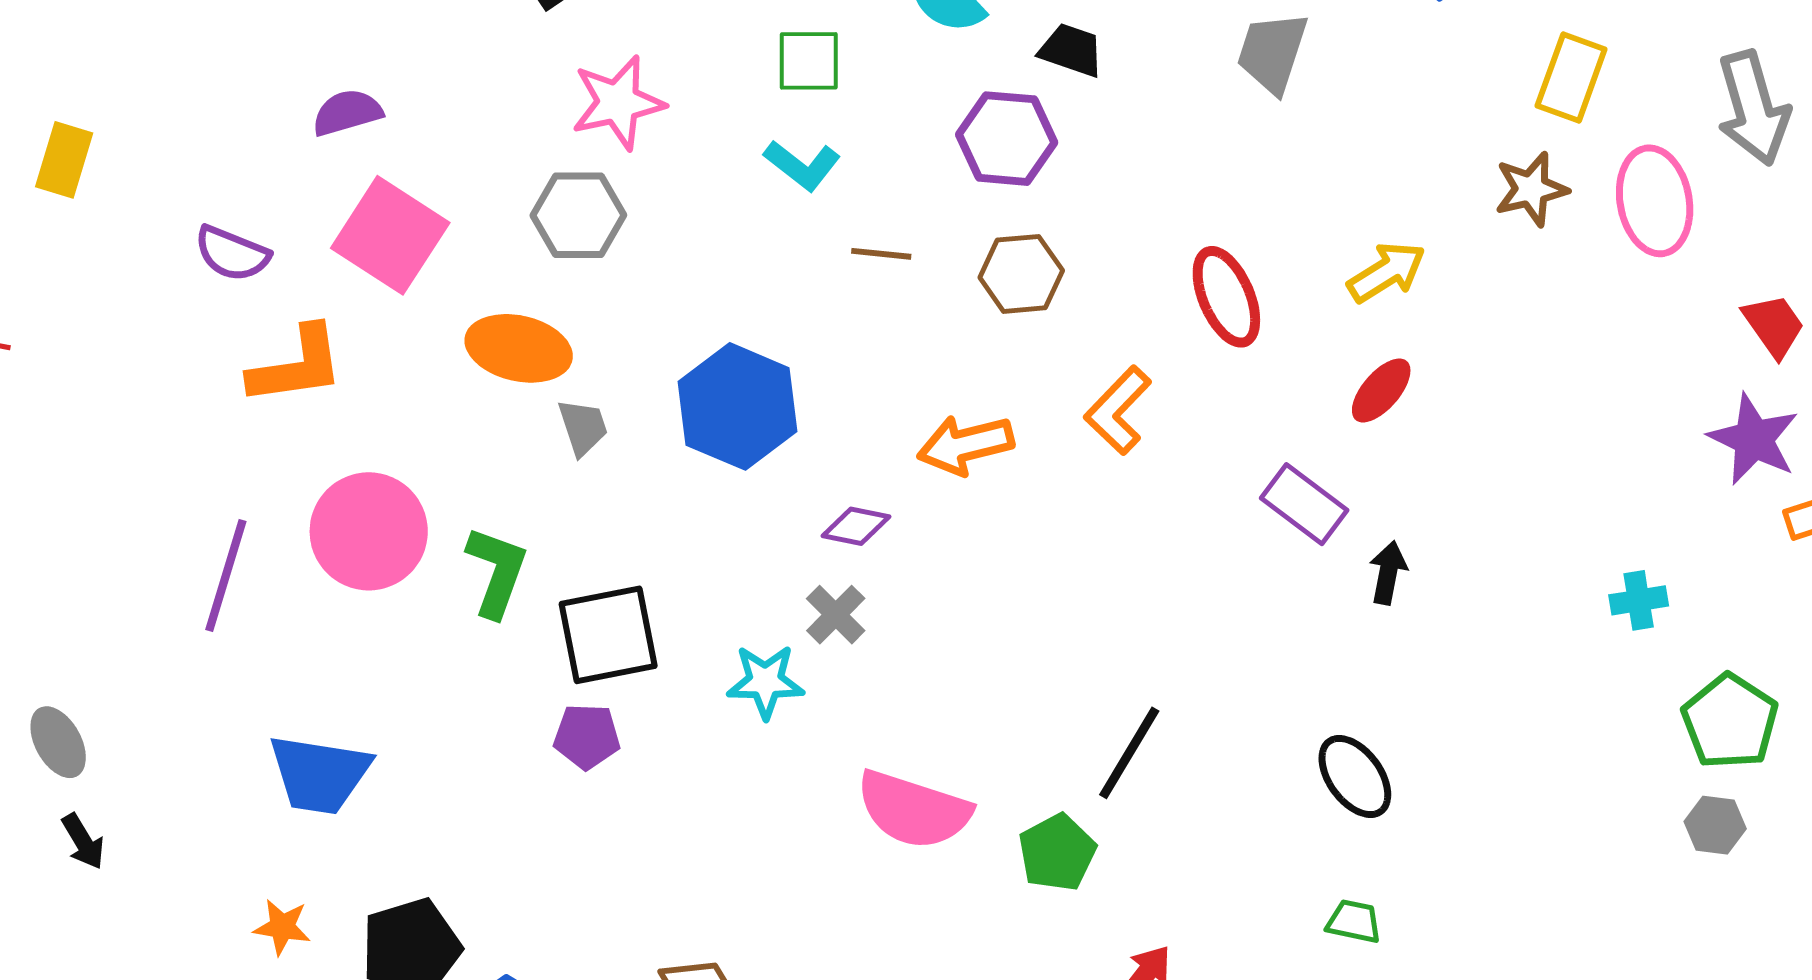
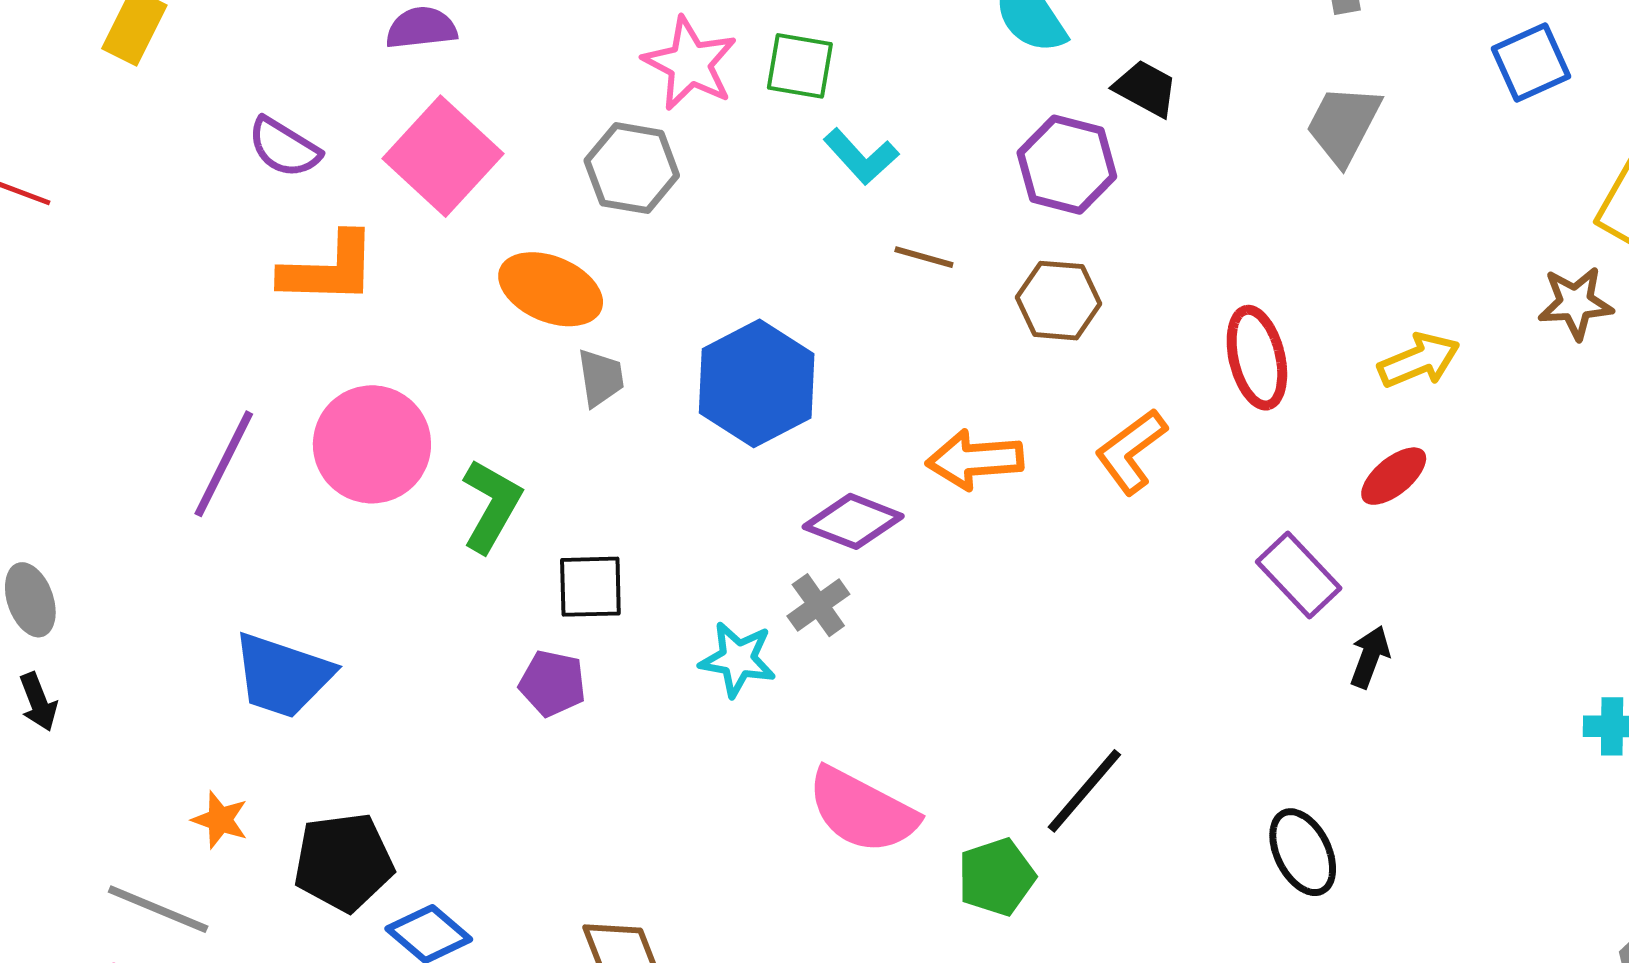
green square: (809, 61) -> (800, 66), moved
pink star: (618, 103) -> (690, 64), turned 30
purple diamond: (856, 526) -> (853, 521), size x1.4
black square: (608, 635) -> (590, 587), size x0.7

